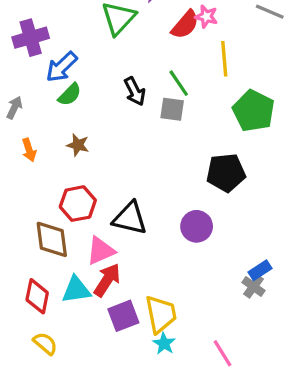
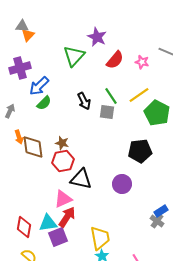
pink star: (206, 16) -> (142, 62), moved
yellow line: (224, 59) -> (139, 95), moved, turned 60
brown star: (78, 145) -> (62, 143), moved
red hexagon: (78, 204) -> (63, 161), moved
brown diamond: (52, 239) -> (33, 147), moved
purple square: (123, 316) -> (58, 237), moved

